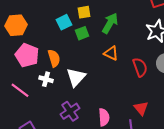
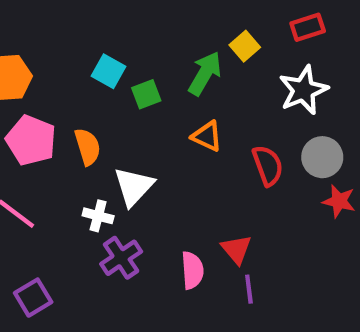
yellow square: (84, 12) -> (245, 46), moved, turned -32
cyan square: (64, 22) -> (109, 71), turned -35
white cross: (46, 79) -> (98, 216), moved
red triangle: (141, 108) -> (236, 249), moved

